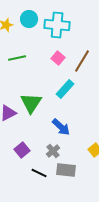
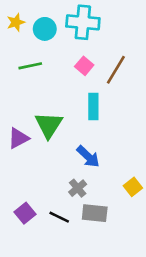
cyan circle: (29, 19) -> (45, 29), moved
cyan rectangle: (65, 89) -> (93, 107), turned -42
purple square: (22, 150) -> (25, 213), moved

